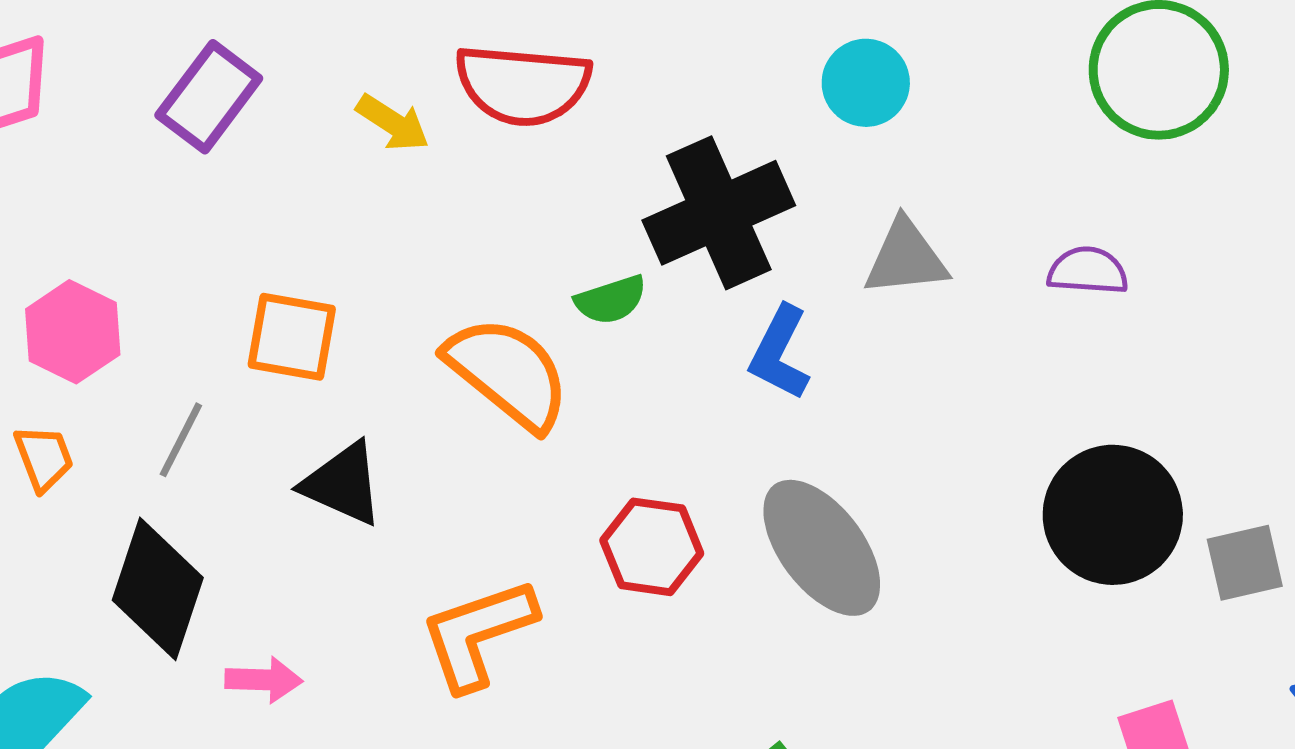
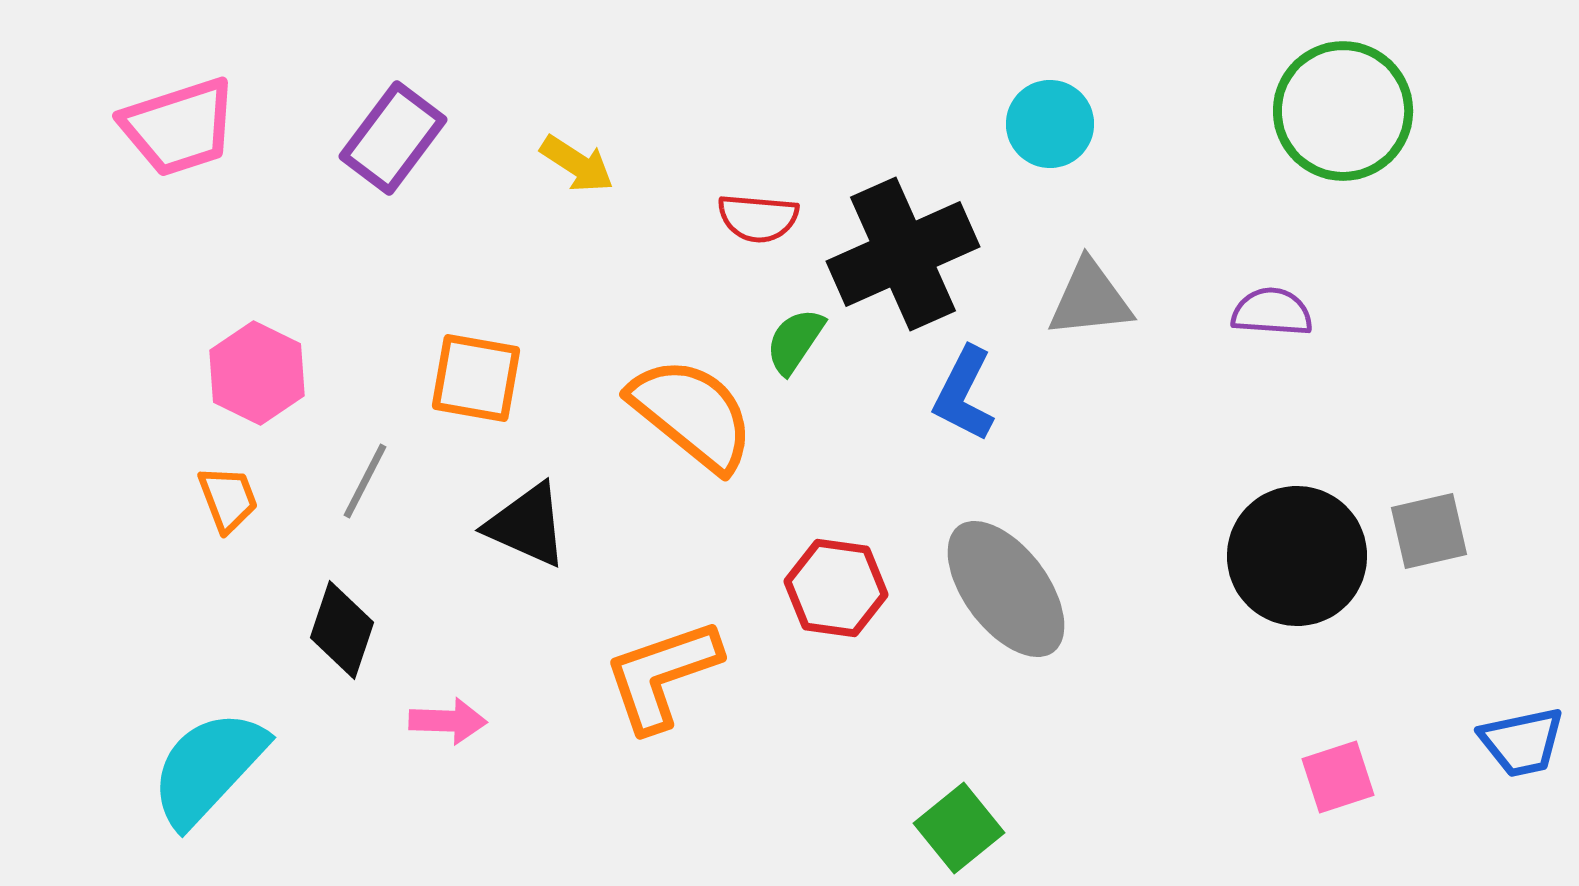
red semicircle: (523, 85) -> (758, 218), moved, size x0.6
green semicircle: (611, 300) -> (795, 341), turned 142
gray square: (1245, 563) -> (1429, 531), moved
black diamond: (158, 589) -> (342, 630), size x0.7

